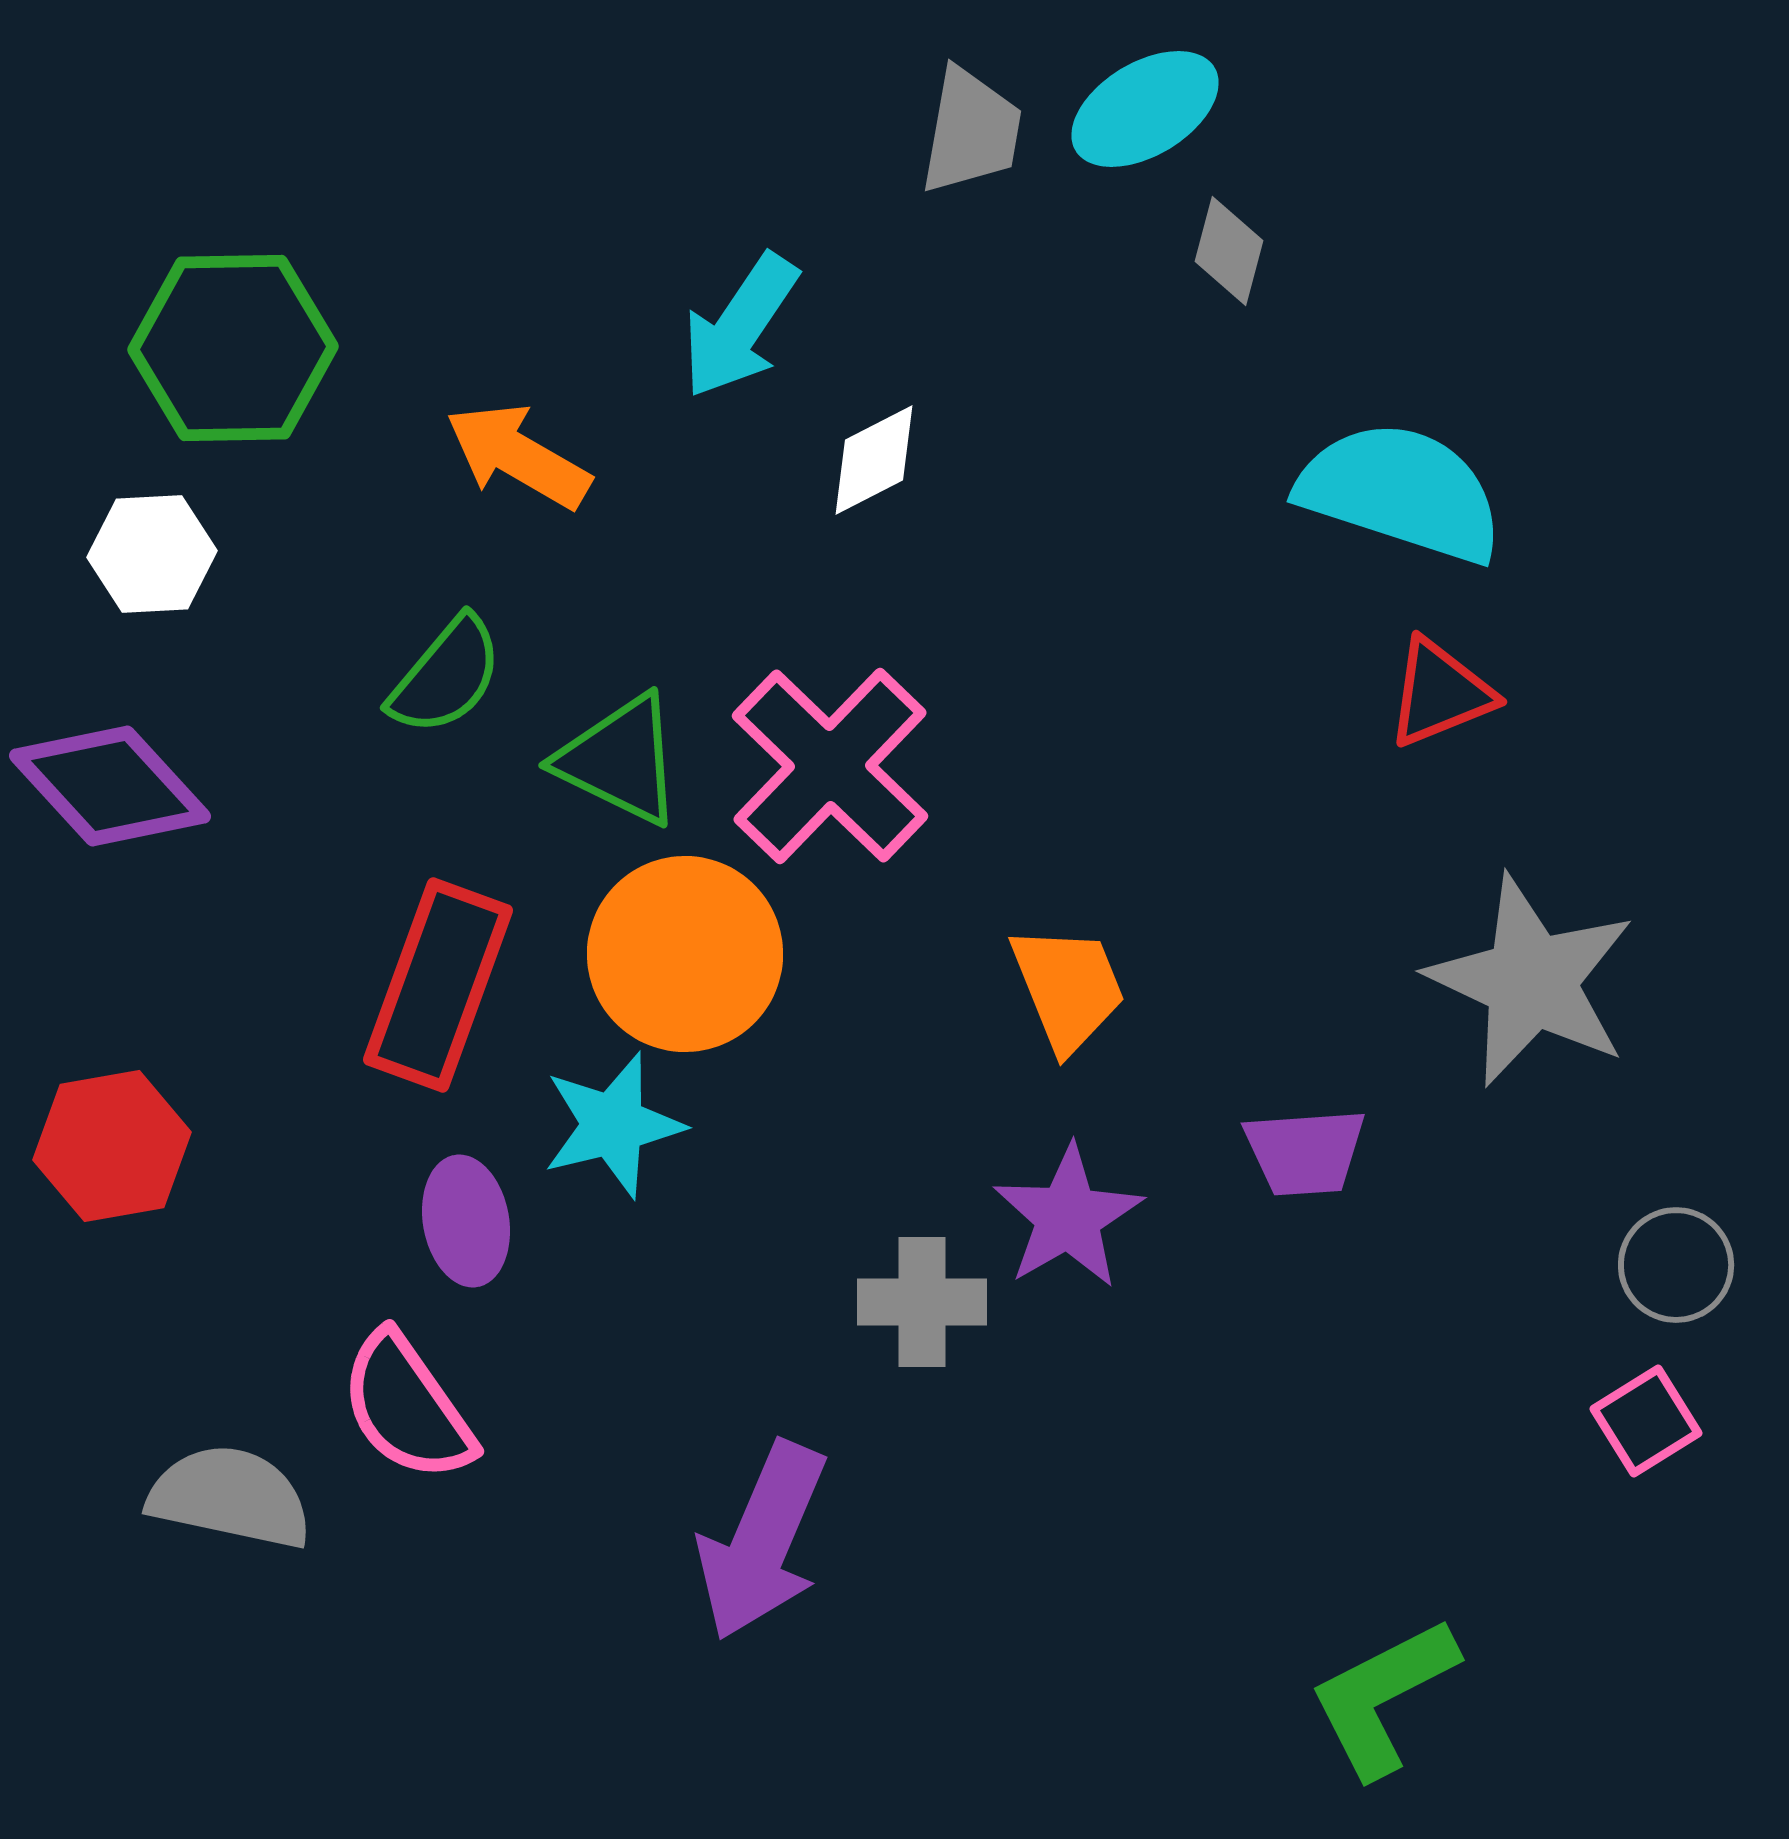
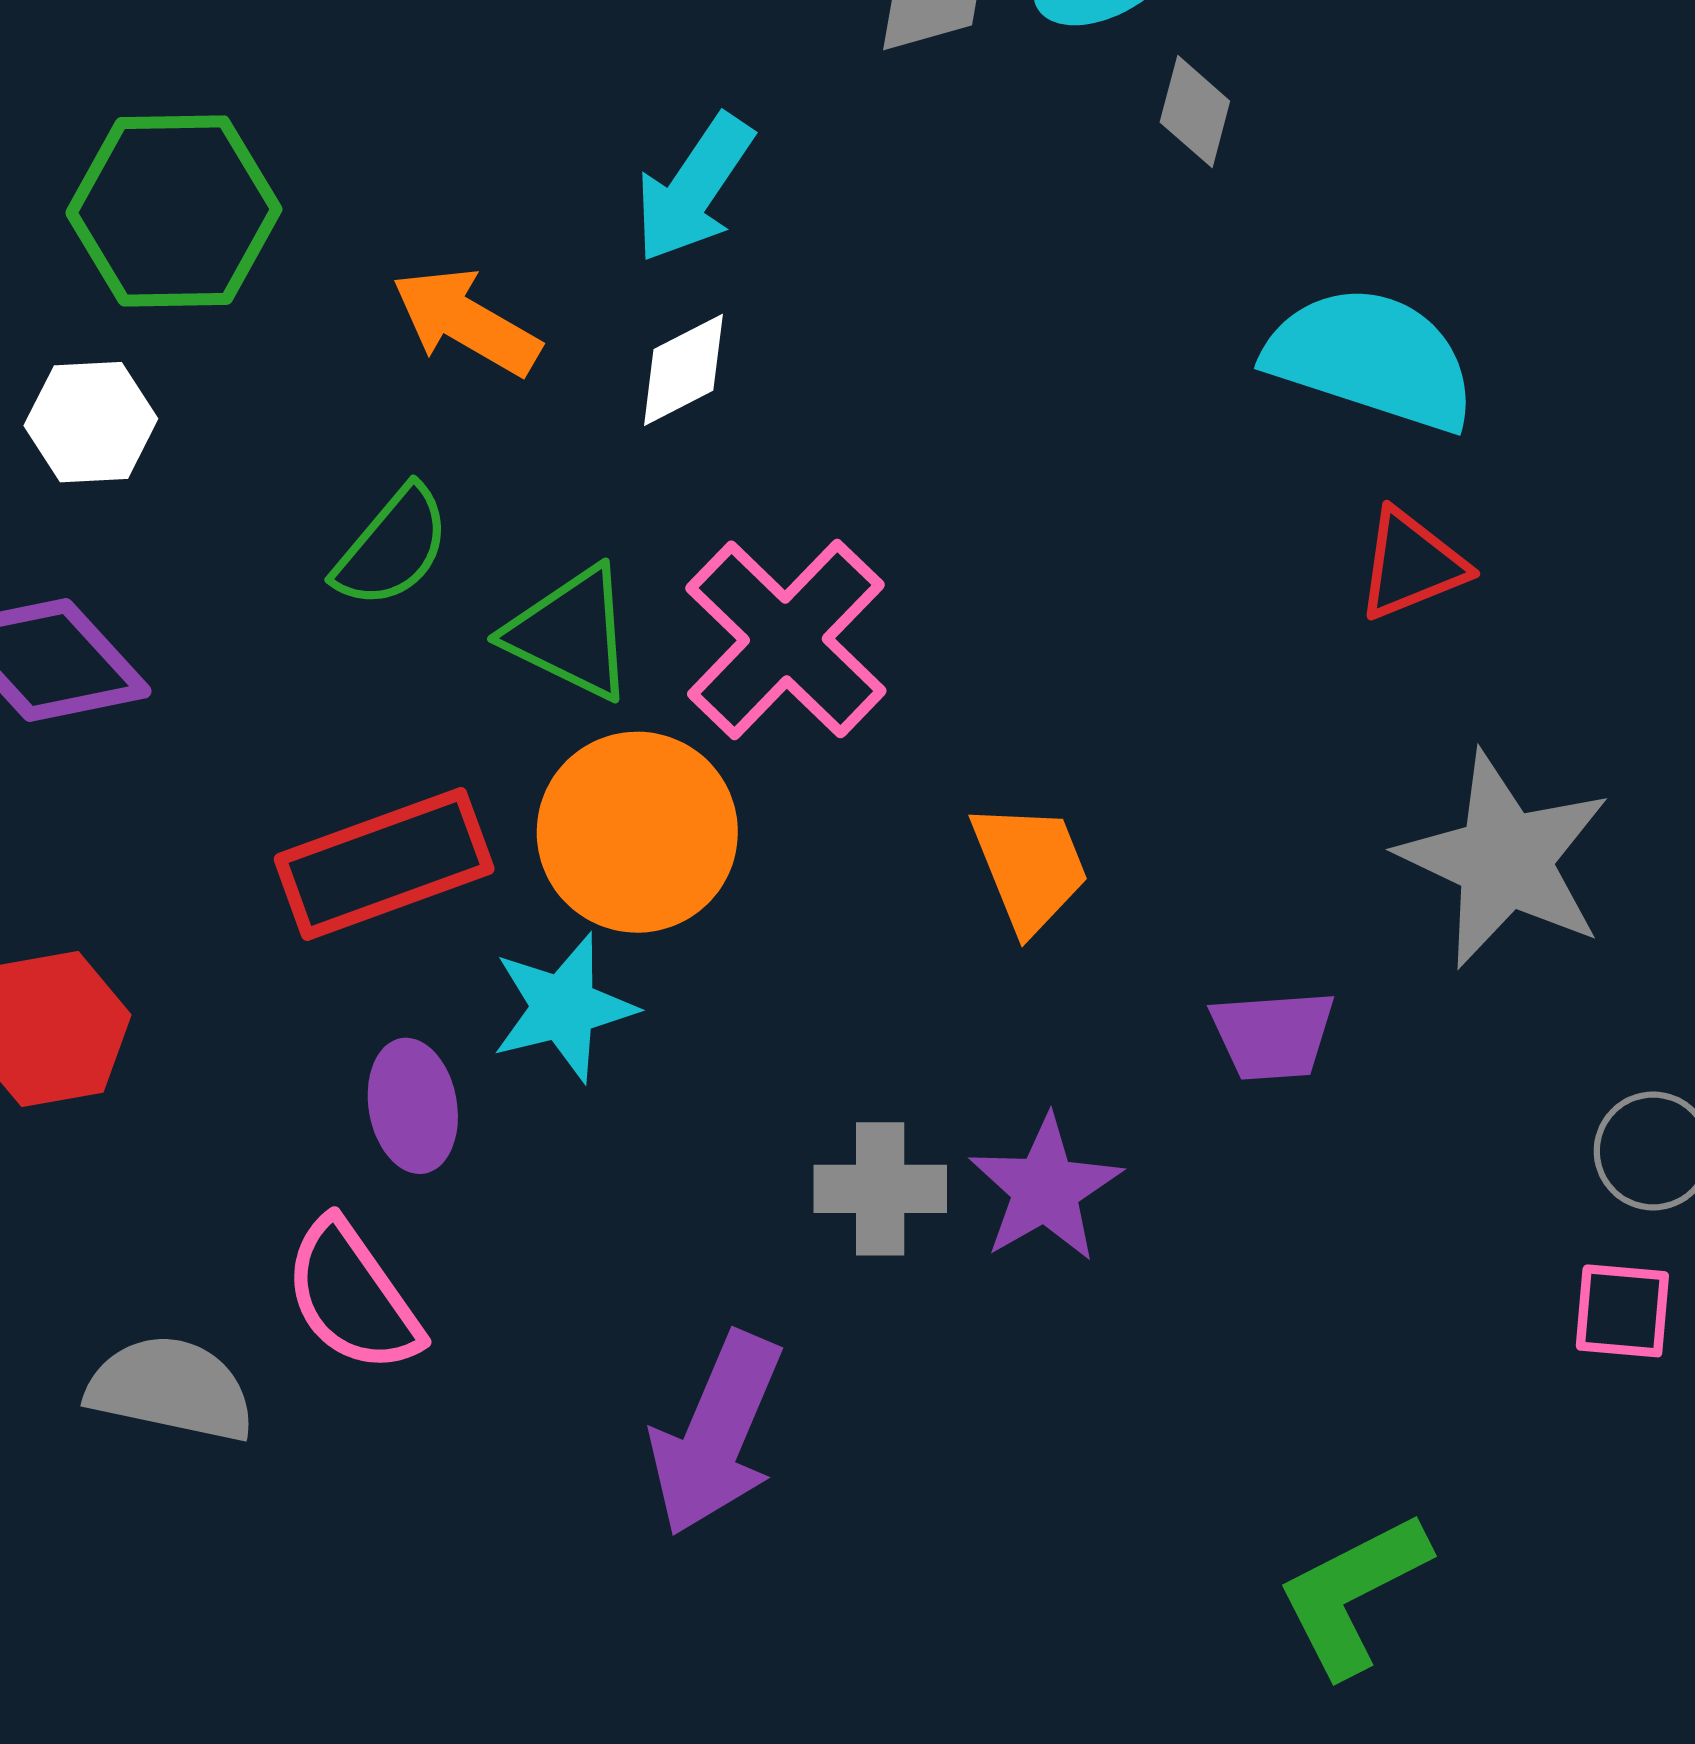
white diamond: (874, 460) -> (683, 370), moved
red rectangle: (438, 985) -> (384, 864), turned 50
purple star: (1068, 1217) -> (1045, 1189), moved
pink square: (1646, 1421) -> (1622, 1311), turned 37

